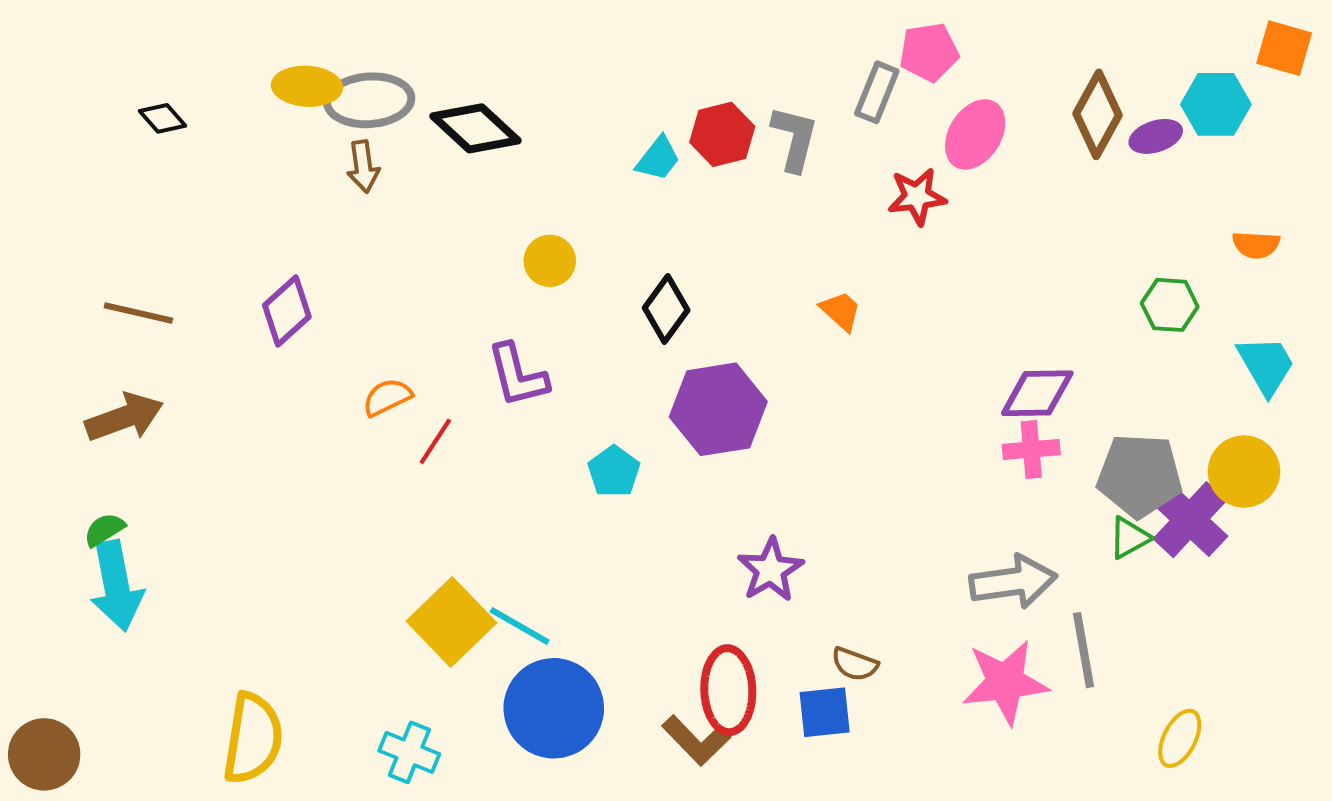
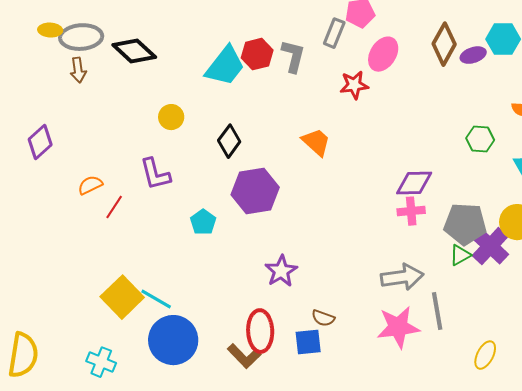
yellow ellipse: (307, 86) -> (50, 30), size x0.7
cyan trapezoid: (658, 159) -> (225, 66), size x1.8
orange trapezoid: (841, 311) -> (316, 142), size x1.4

